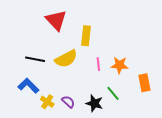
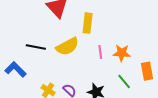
blue L-shape: (28, 86) -> (16, 69), moved
green line: (113, 93) -> (124, 81), moved

